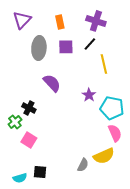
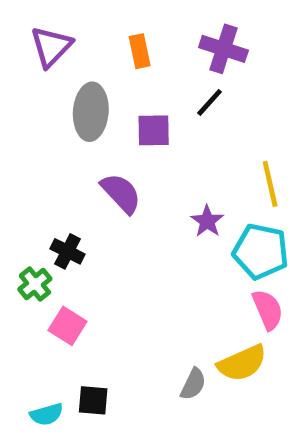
purple square: (66, 47) -> (154, 130), moved
yellow line: (104, 64) -> (270, 184), moved

